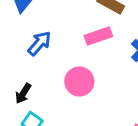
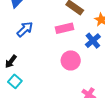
pink circle: (79, 81) -> (71, 60), moved

